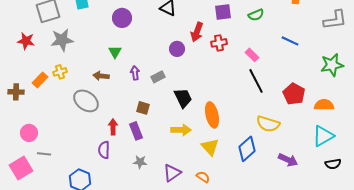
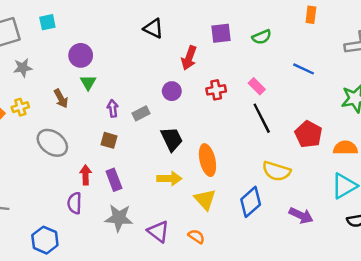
purple circle: (122, 18) -> (81, 55), moved
gray star: (62, 40) -> (23, 68), size x0.7
red cross: (219, 43) -> (216, 90), moved
purple circle: (177, 49) -> (172, 91), moved
brown arrow: (101, 76) -> (61, 98), moved, turned -126
brown square: (143, 108) -> (109, 140), moved
gray star: (140, 162) -> (119, 218), size x1.6
purple triangle: (172, 173) -> (158, 231), turned -48

